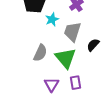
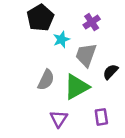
green triangle: (66, 58) -> (77, 87), turned 40
purple rectangle: (75, 83) -> (101, 117), moved

